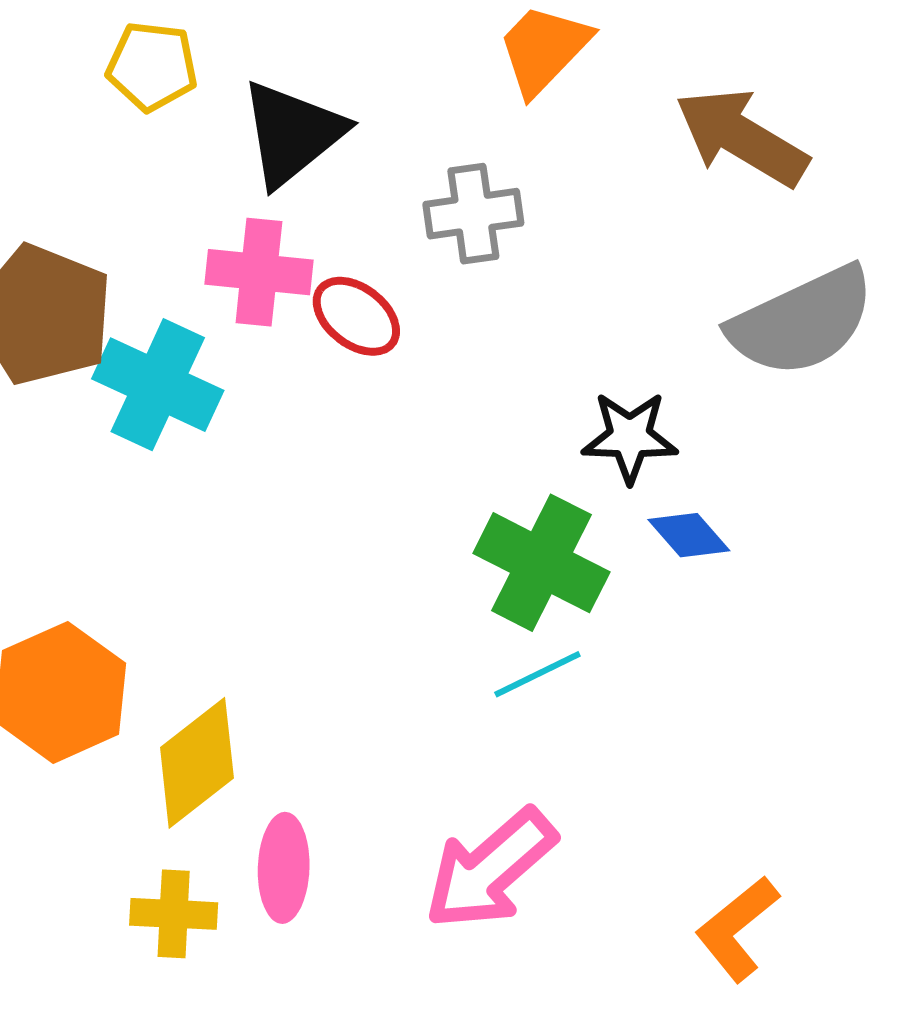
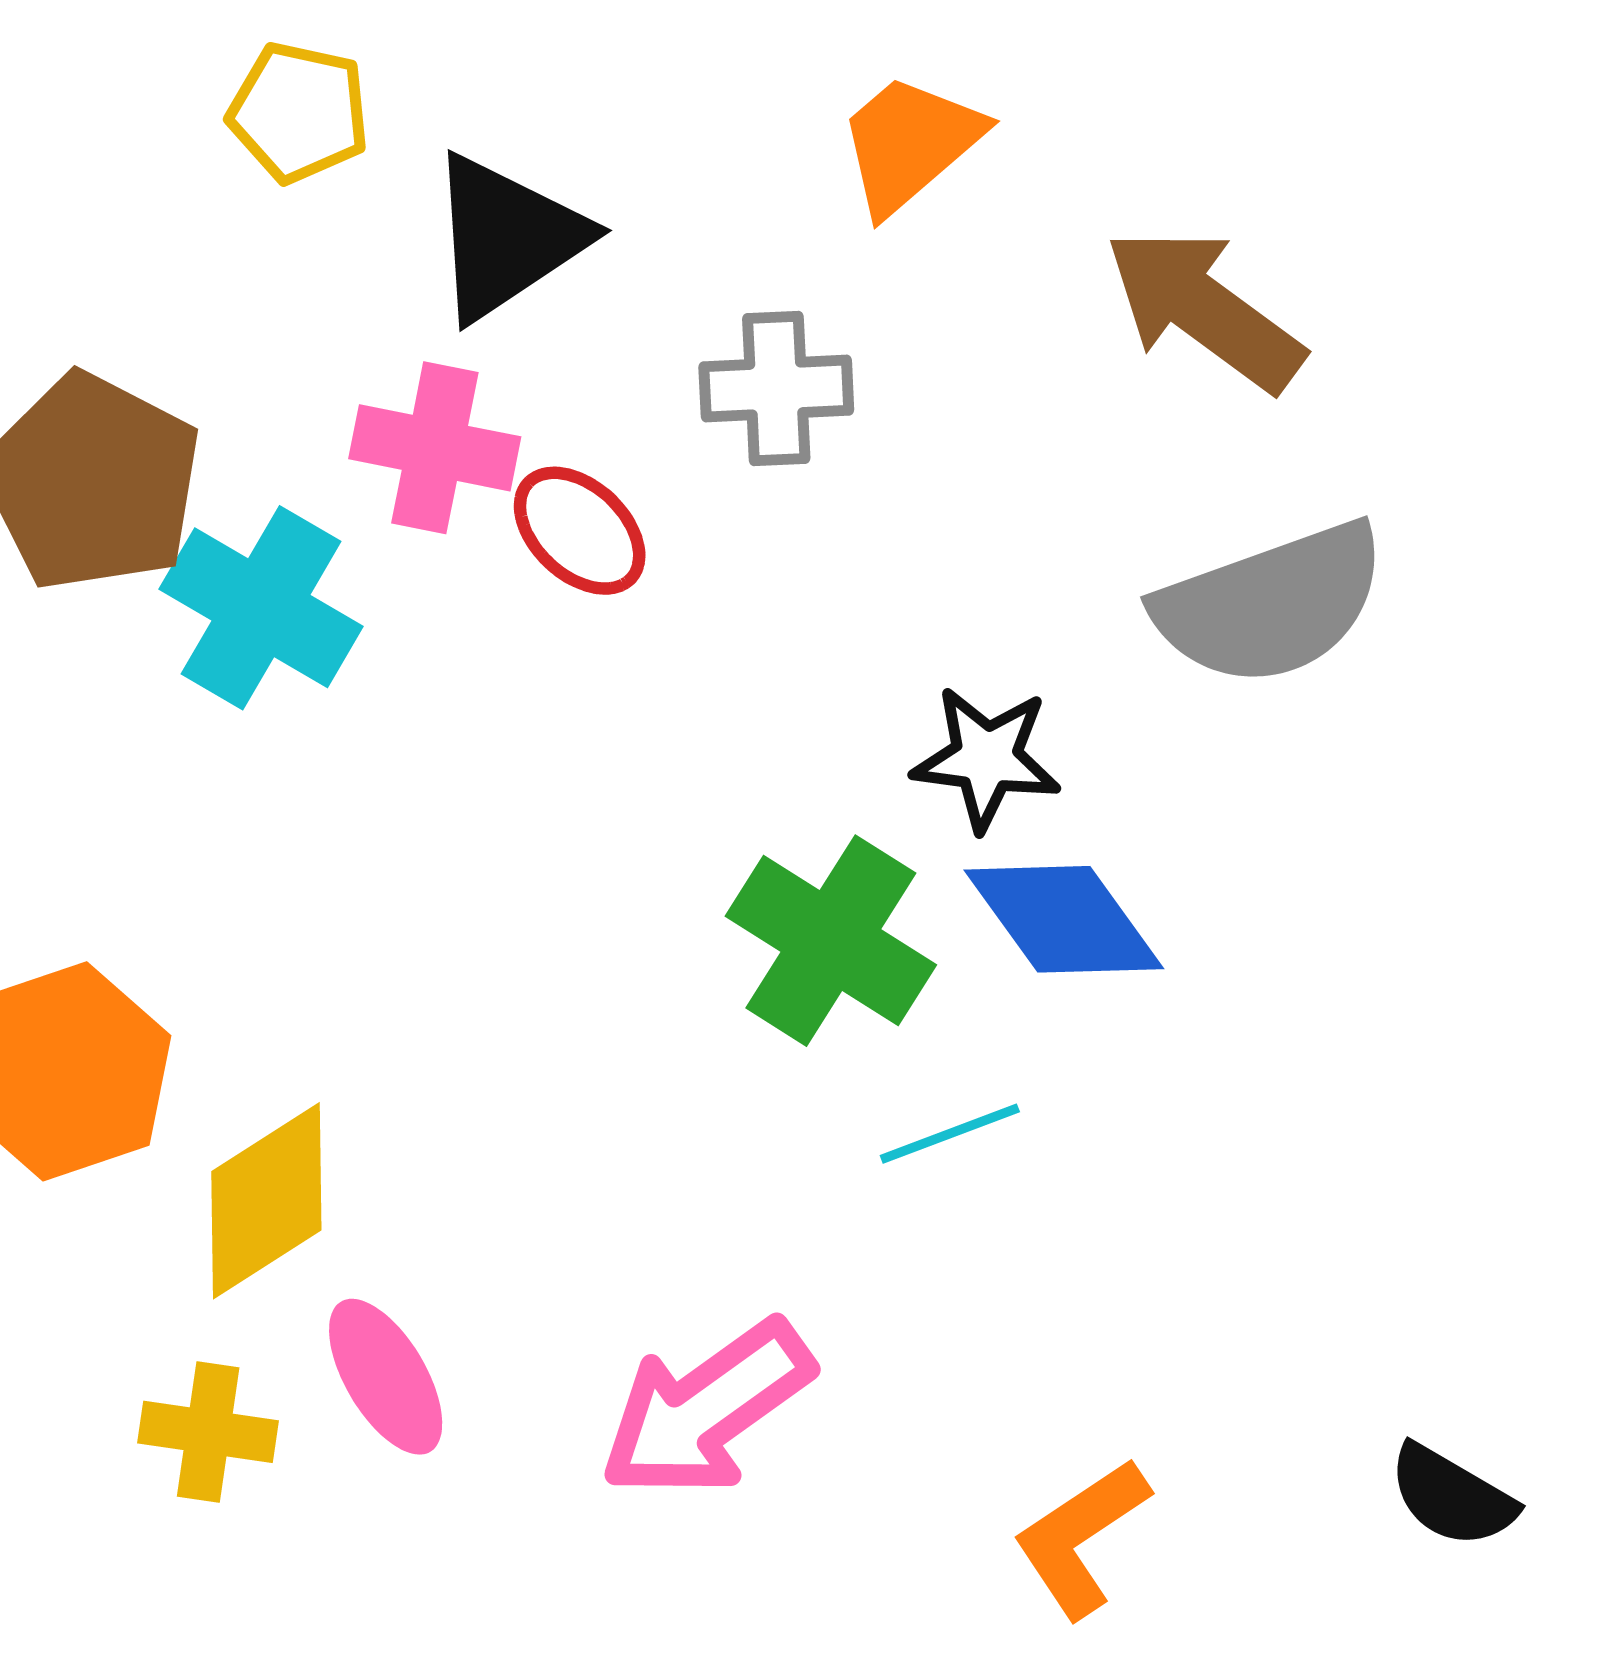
blue diamond: (689, 535) -> (1064, 919), size x1.6
cyan line: (537, 674) -> (950, 1134), moved
pink ellipse: (284, 868) -> (386, 1377), turned -38

